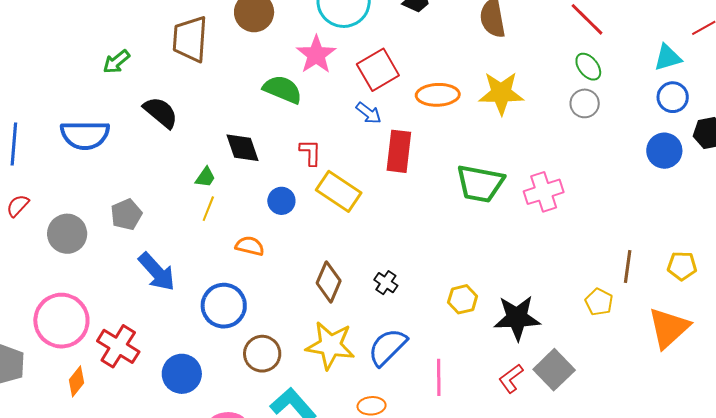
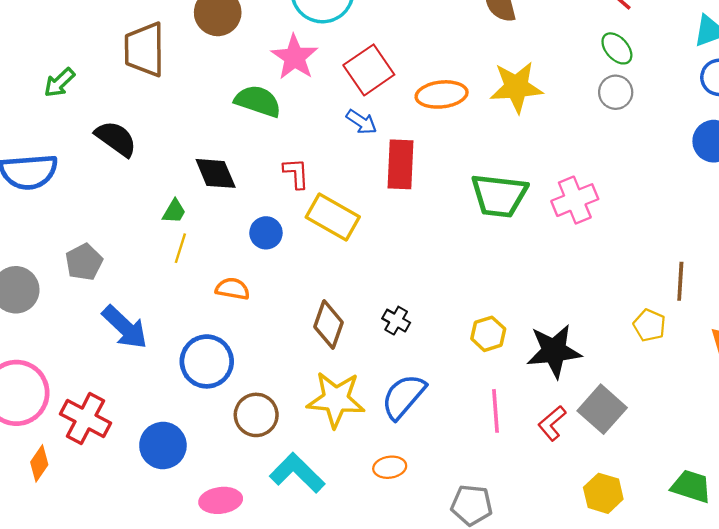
pink line: (439, 377) -> (495, 411), moved

